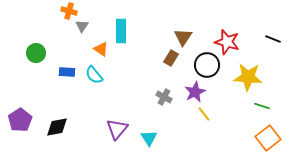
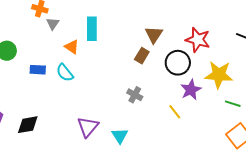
purple star: (195, 92) -> (191, 90), moved

